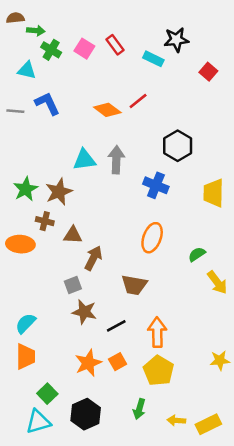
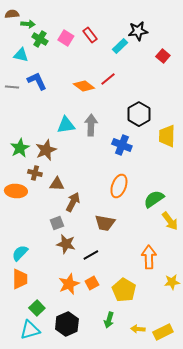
cyan rectangle: (153, 59) -> (120, 46), turned -70
yellow trapezoid: (213, 193) -> (167, 136), moved
green semicircle: (197, 254) -> (154, 199), size x1.5
orange arrow: (157, 332) -> (149, 257), moved

